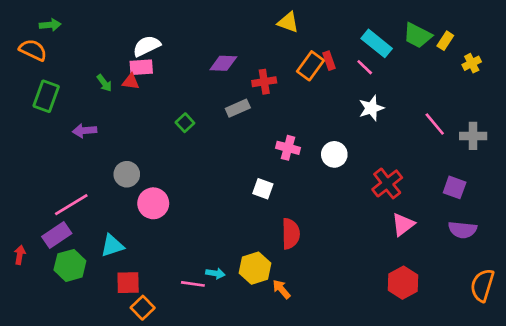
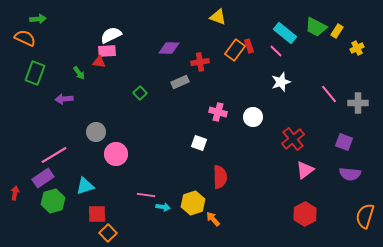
green arrow: (104, 83) -> (79, 73), moved
pink line: (193, 284) -> (146, 195), moved

